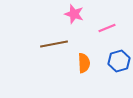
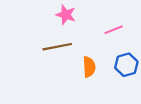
pink star: (74, 14) -> (66, 15), moved

